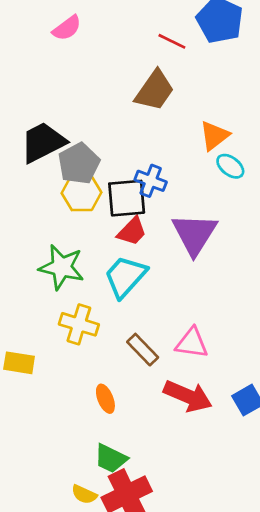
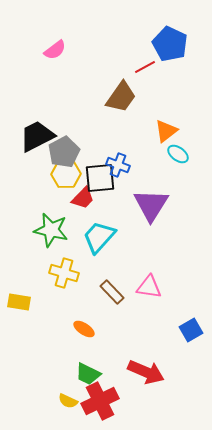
red line: (172, 41) -> (145, 67), moved, turned -55
red trapezoid: (132, 231) -> (83, 198), moved
red arrow: (188, 396) -> (146, 372), moved
orange ellipse: (105, 399) -> (84, 329), turned -35

